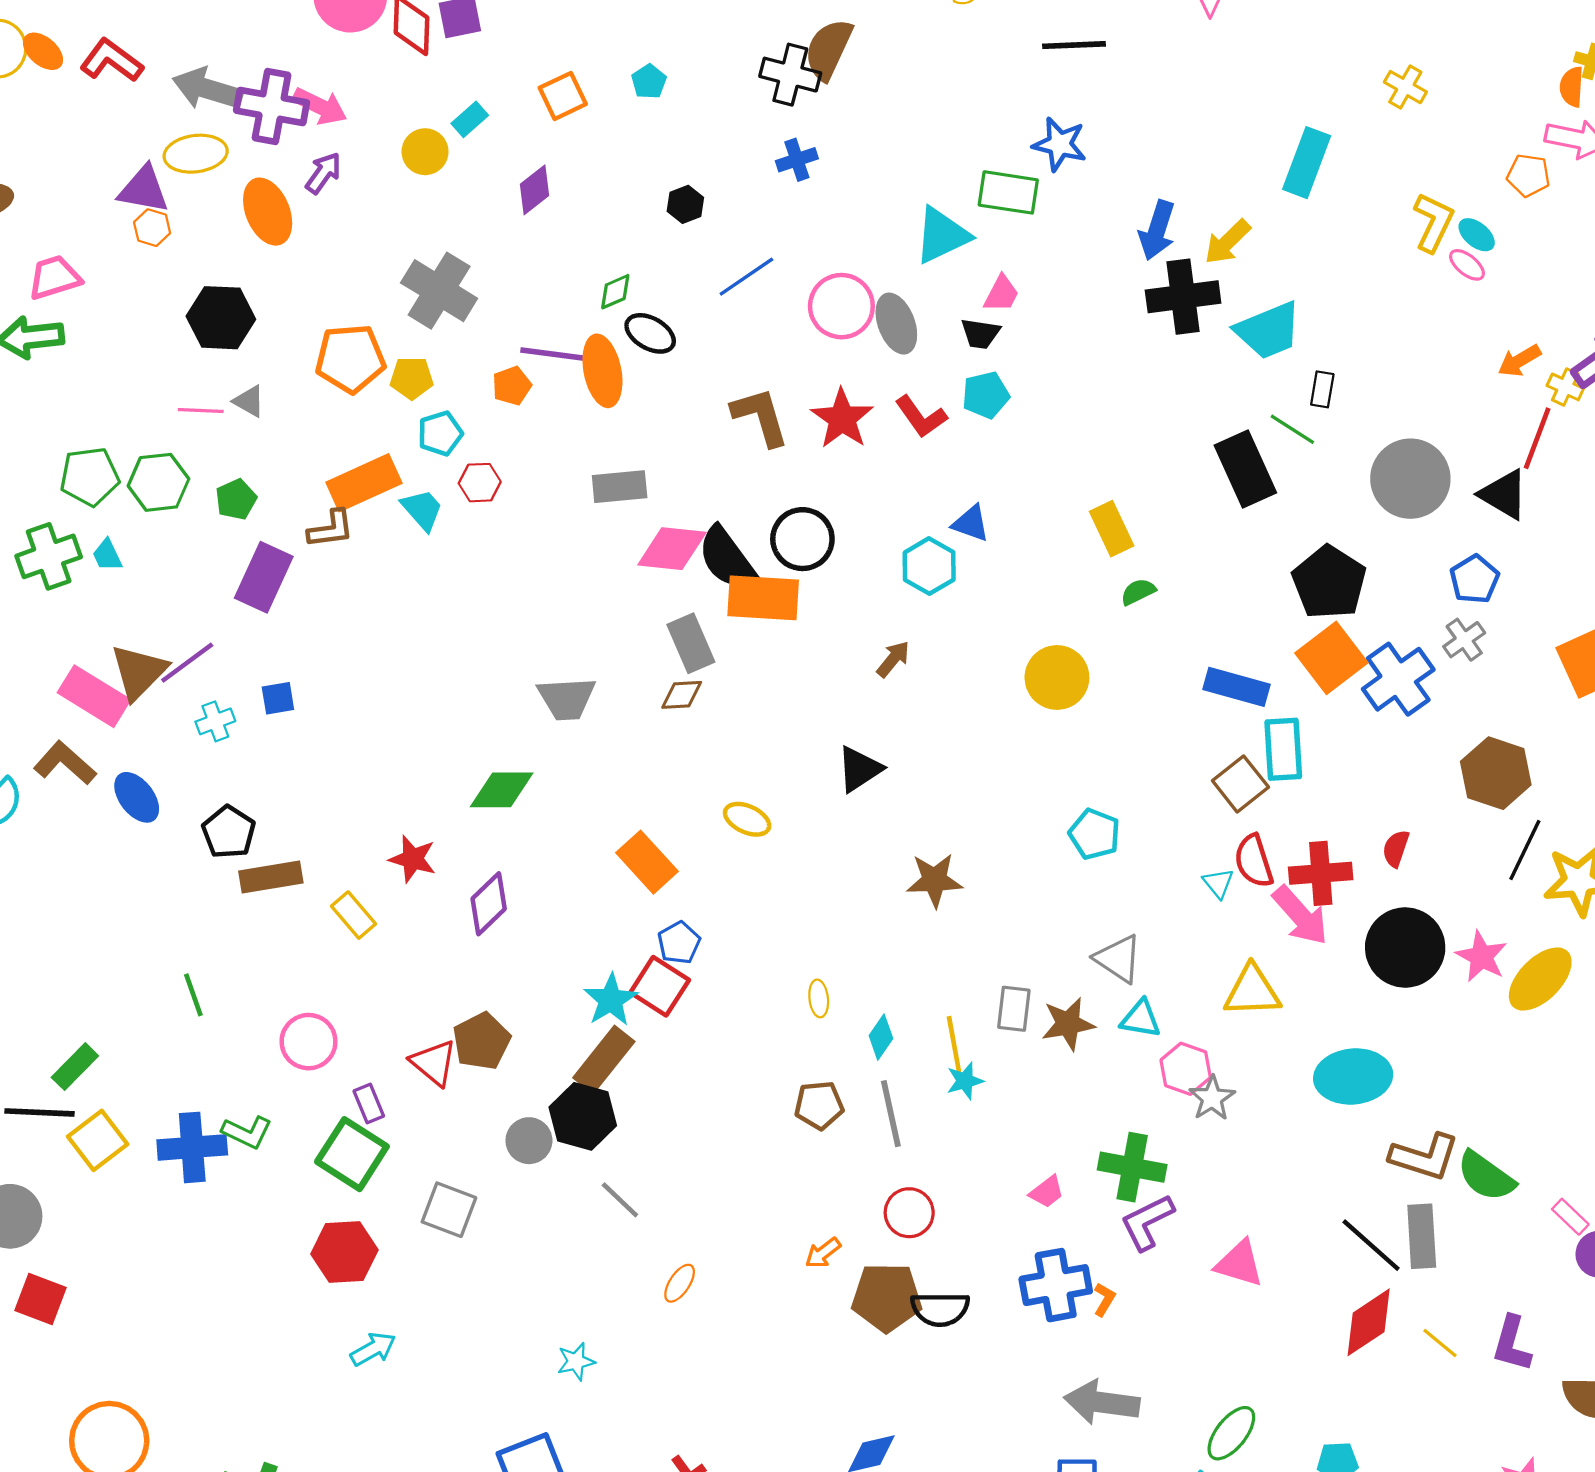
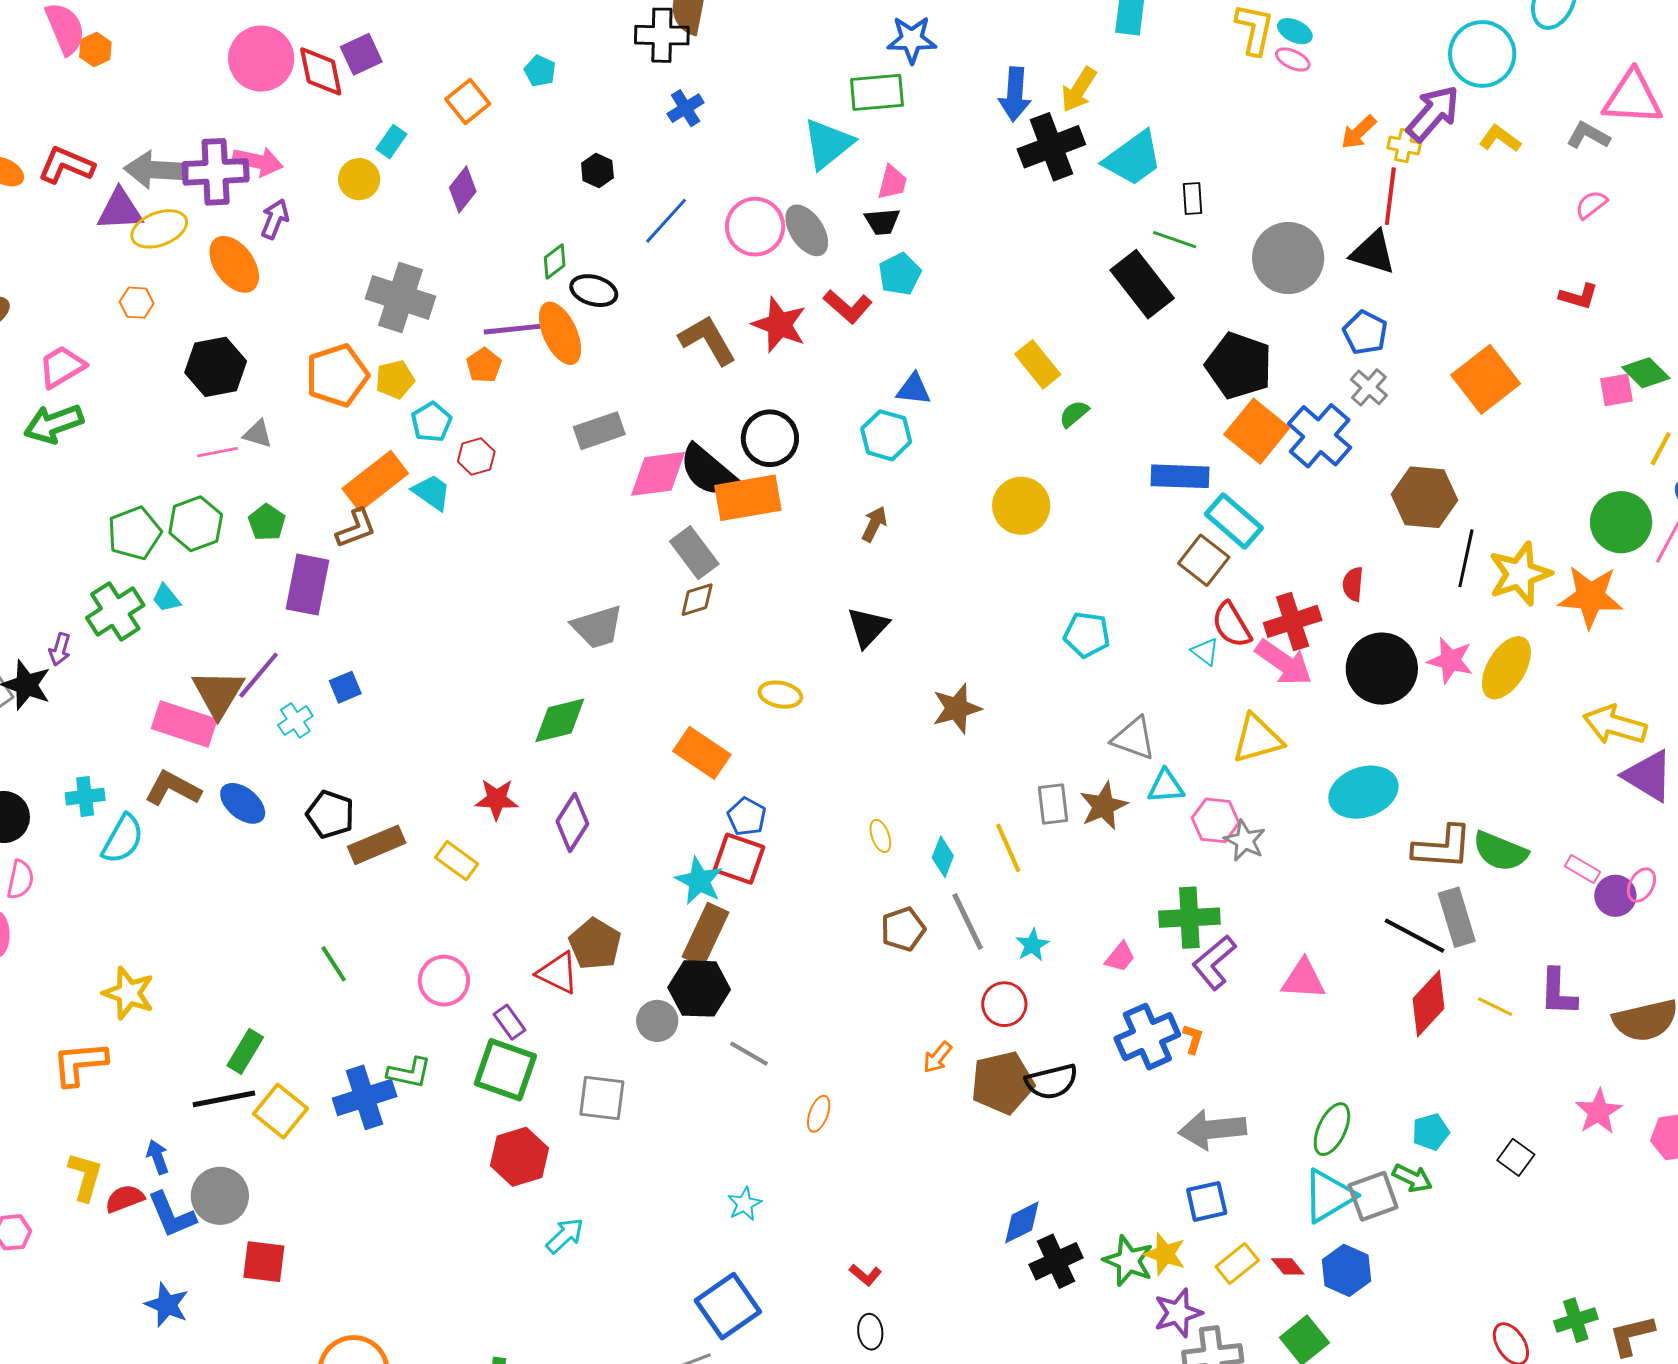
purple triangle: (144, 189) -> (120, 210), moved
cyan rectangle: (1283, 749) -> (1234, 521), turned -32
cyan star: (965, 1081) -> (1032, 945), moved

